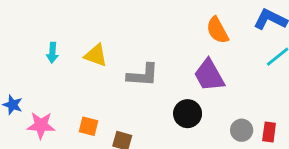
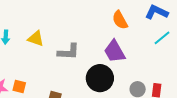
black circle: (188, 114) -> (100, 78), size x1.4
orange square: (89, 126) -> (19, 86), moved

